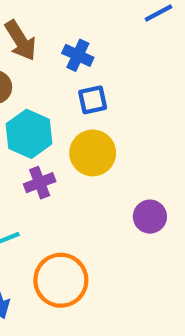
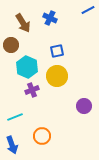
blue cross: (78, 55) -> (50, 18), moved
orange circle: (61, 280) -> (42, 136), size x0.7

